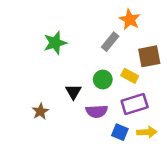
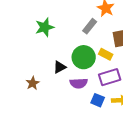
green circle: (103, 80) -> (84, 57), size x1.5
black triangle: (73, 92) -> (60, 67), turned 32

